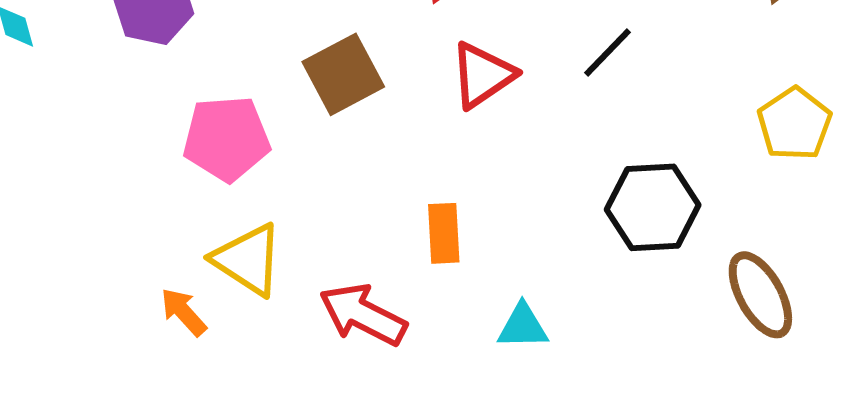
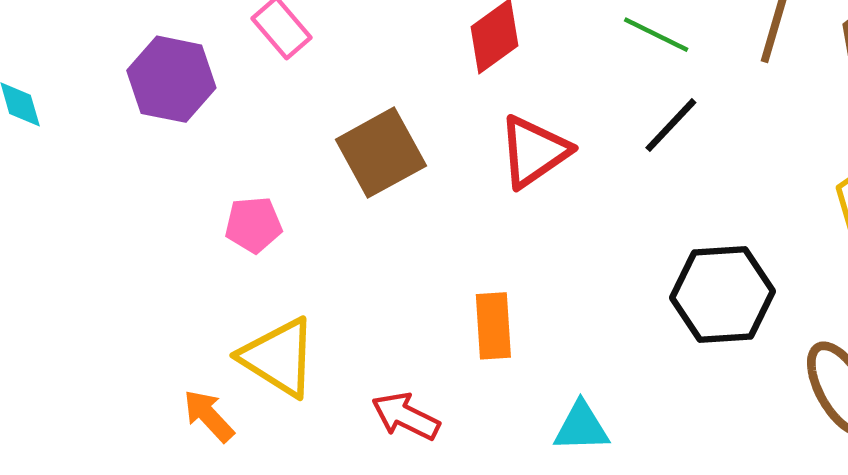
pink pentagon: (226, 139) -> (253, 225), size x0.6
red arrow: (363, 315) -> (406, 416), size x0.7

